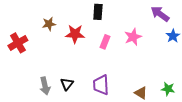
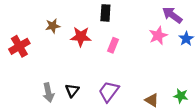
pink star: (133, 37) -> (158, 36), moved
purple trapezoid: (101, 85) -> (109, 91), turned 40

